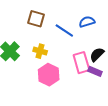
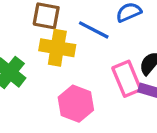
yellow cross: (40, 51) -> (57, 48), moved, size x1.5

